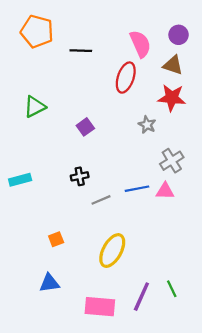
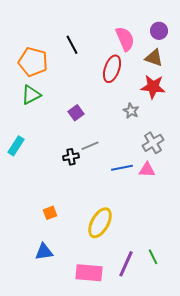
orange pentagon: (37, 31) -> (33, 62), moved
black line: (81, 51) -> (72, 45), turned 60
cyan rectangle: (20, 180) -> (16, 146), moved, turned -42
gray line: (101, 200) -> (90, 146), moved

